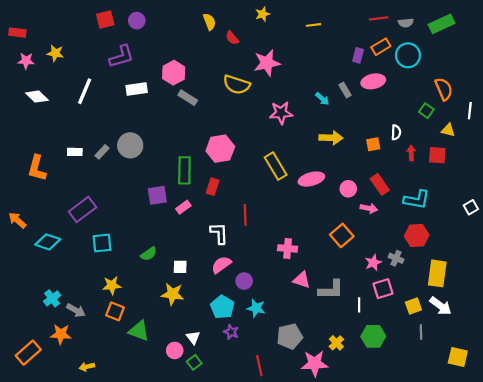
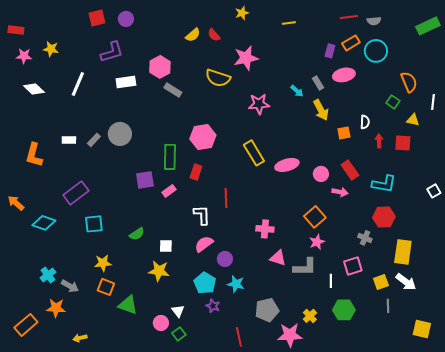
yellow semicircle: (209, 22) -> (193, 35), moved, turned 70
green rectangle: (442, 24) -> (428, 26), moved
yellow arrow: (331, 138) -> (321, 110), moved, turned 60
pink star: (373, 263) -> (317, 242), moved

